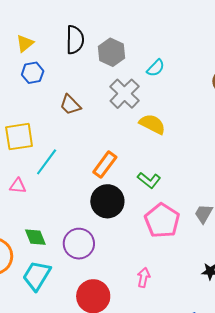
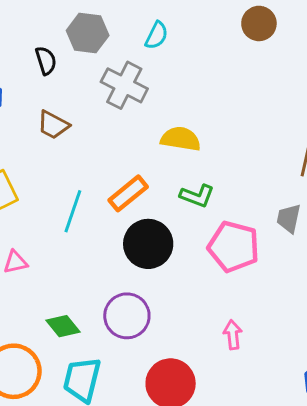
black semicircle: (75, 40) -> (46, 61), moved, size x0.7
yellow semicircle: (152, 124) -> (181, 139), moved
cyan line: (47, 162) -> (73, 211), moved
orange rectangle: (105, 165) -> (128, 193), turned 32

